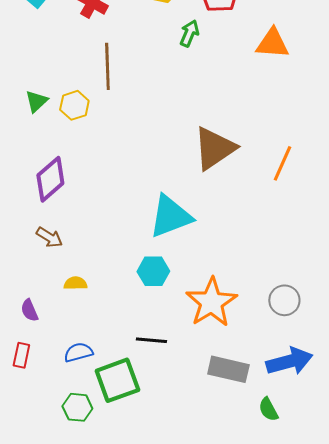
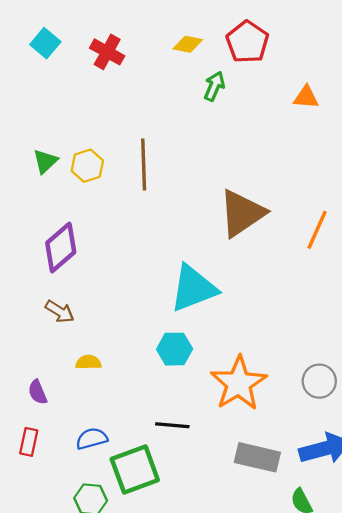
orange triangle: (272, 43) -> (306, 97), size x0.7
brown line: (107, 66) -> (144, 165), moved

